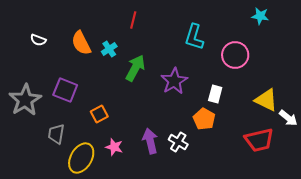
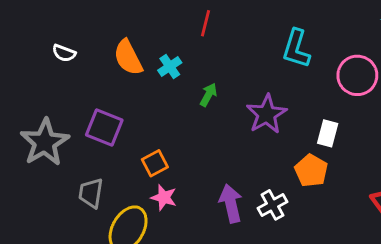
green arrow: (135, 68) -> (208, 95), size x0.6
white cross: (178, 142) -> (272, 205), turned 30
pink star: (114, 147) -> (164, 197), moved

